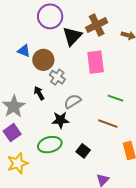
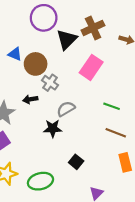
pink rectangle: (96, 62) -> (91, 67), turned 40
black arrow: (39, 93) -> (30, 99), turned -72
brown line: (108, 124) -> (116, 133), moved
green ellipse: (50, 145) -> (40, 181), moved

